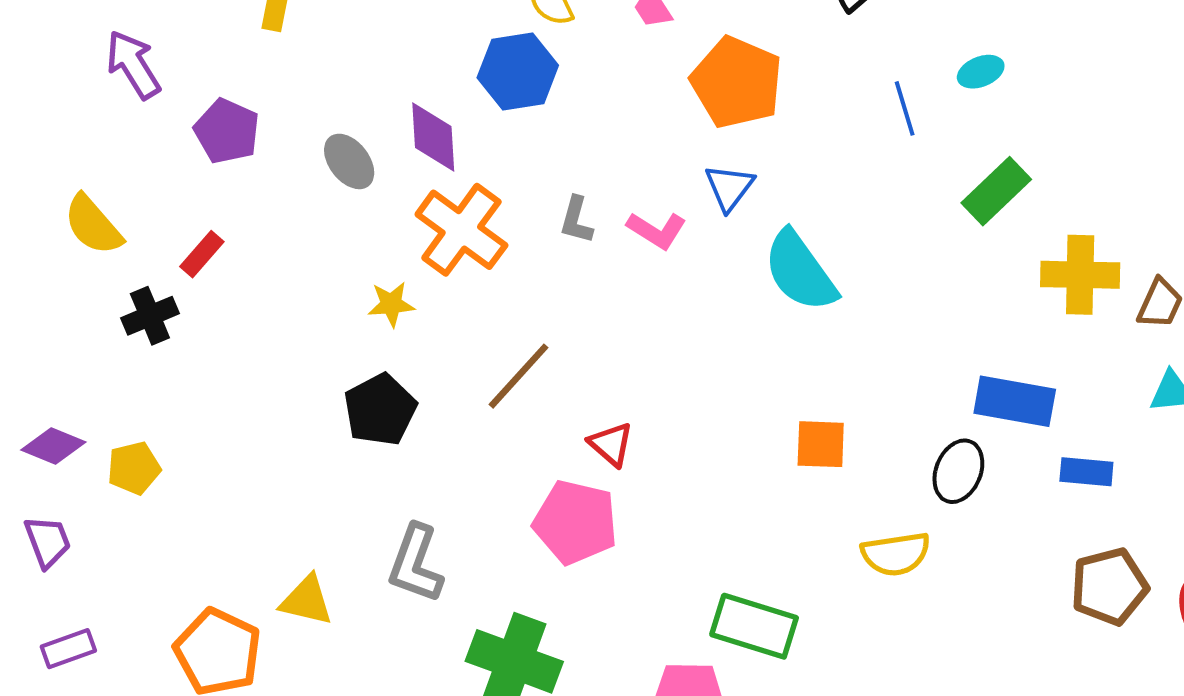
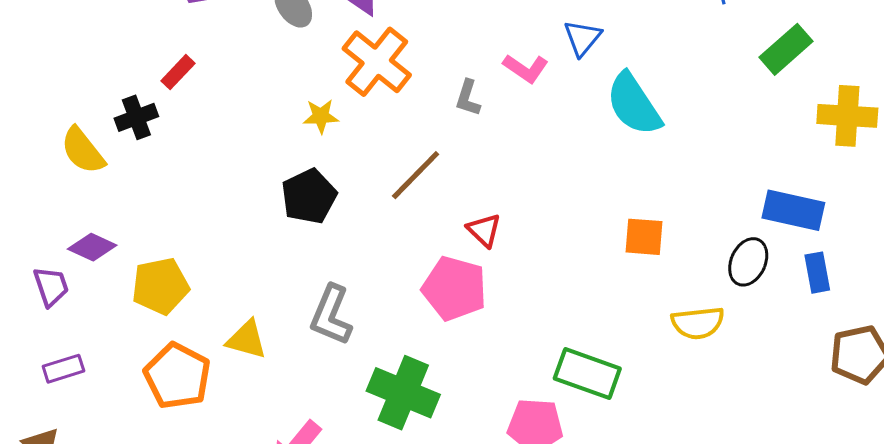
gray L-shape: (576, 220) -> (468, 98), moved
yellow semicircle: (93, 225) -> (83, 151), moved
purple diamond: (53, 446) -> (92, 247), moved
yellow pentagon: (134, 468) -> (160, 286), moved, size x1.4
blue rectangle: (1086, 472) -> (817, 273), moved, turned 72

